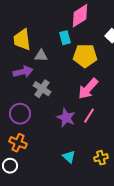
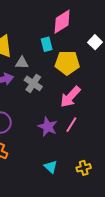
gray cross: (42, 89) -> (33, 83), moved

